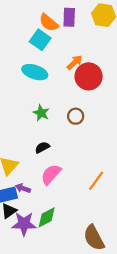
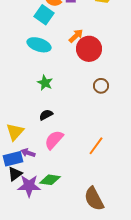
brown circle: (76, 116) -> (101, 86), moved
green diamond: (47, 217) -> (50, 180), turned 35

